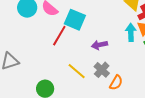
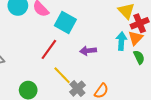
red line: (59, 36) -> (49, 49), moved
gray cross: (102, 70) -> (77, 89), moved

